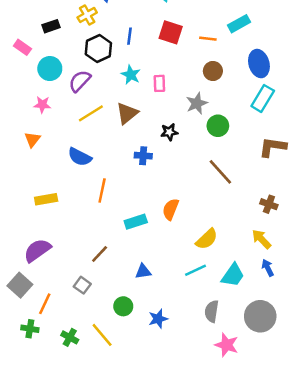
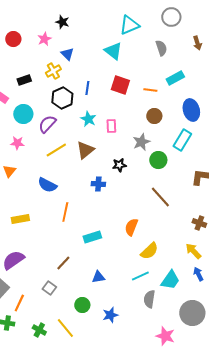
cyan rectangle: (263, 98) -> (182, 140), moved
orange semicircle: (171, 209) -> (131, 227), moved
gray semicircle: (212, 311) -> (149, 299), moved

